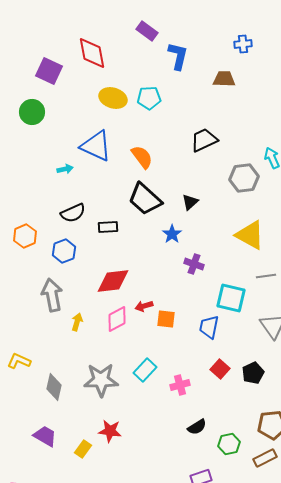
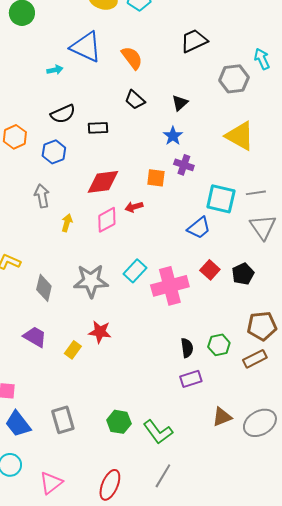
black trapezoid: (145, 199) -> (135, 100), size x0.6
blue star: (172, 234) -> (173, 136), moved
gray line: (266, 276) -> (256, 193), moved
gray arrow: (52, 295) -> (42, 196), size x0.7
orange square: (166, 319) -> (156, 178), moved
blue trapezoid: (209, 327) -> (199, 228), turned -140
pink cross: (180, 385) -> (170, 286), size x1.8
black semicircle: (197, 427) -> (187, 348), moved, turned -66

